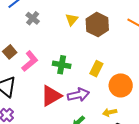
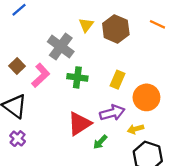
gray cross: (33, 18) -> (61, 47), moved, size x1.6
purple arrow: (78, 95) -> (112, 113), moved
red triangle: (51, 96) -> (79, 124), moved

